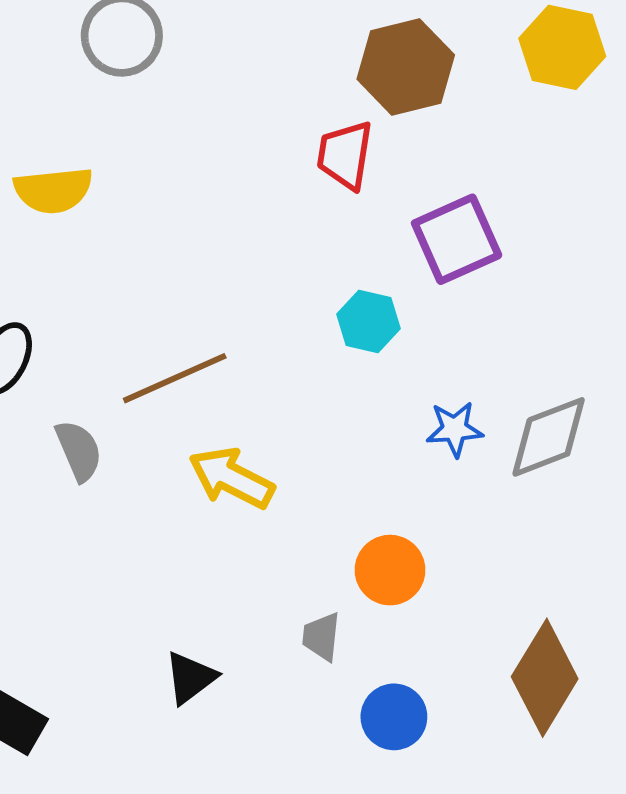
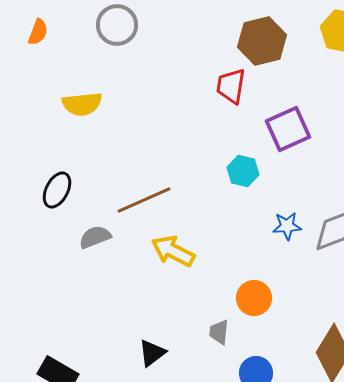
gray semicircle: (79, 451) -> (95, 237), turned -88

